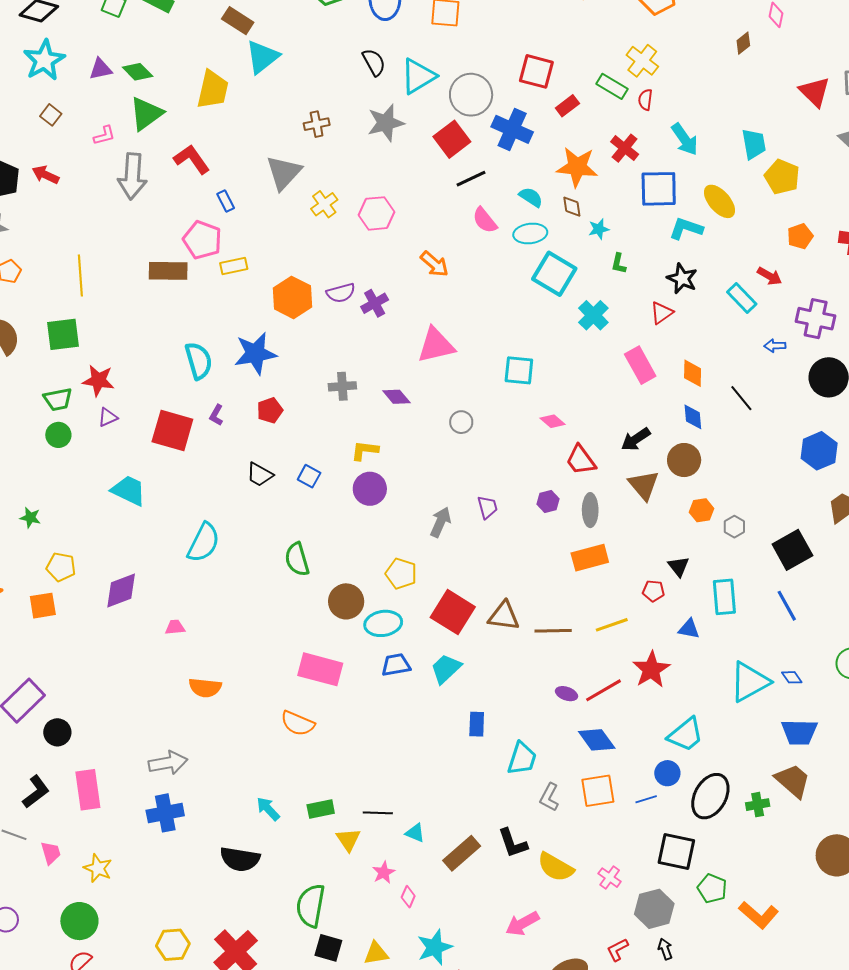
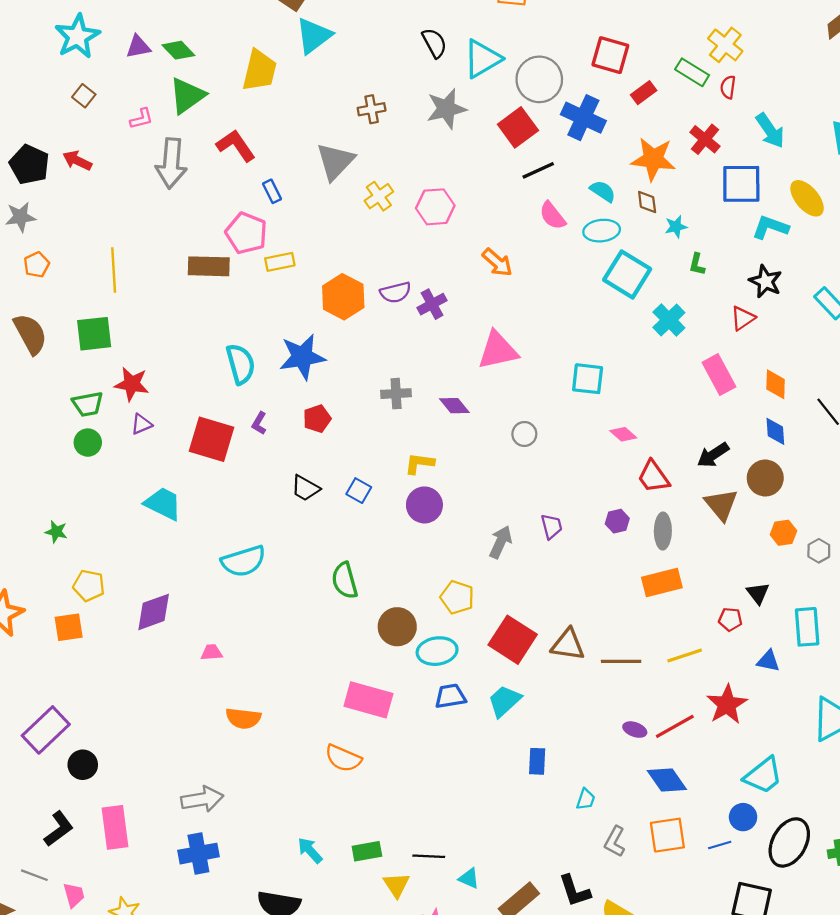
cyan semicircle: (203, 543) -> (244, 561), turned 45
cyan trapezoid: (522, 759) -> (586, 799), size x0.6

